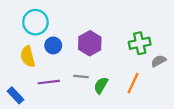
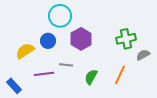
cyan circle: (35, 22) -> (60, 16), moved
yellow semicircle: (28, 57) -> (25, 51), turned 72
gray line: (81, 76) -> (66, 65), moved

